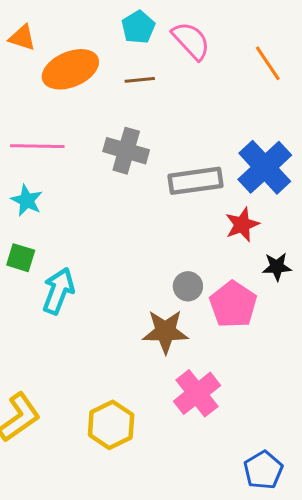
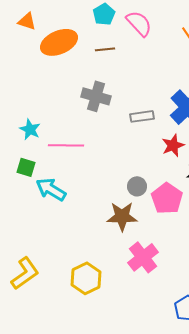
pink line: (37, 146) -> (66, 145), moved
gray rectangle: (195, 181) -> (142, 116), size x0.7
cyan arrow: (58, 291) -> (51, 189), turned -80

